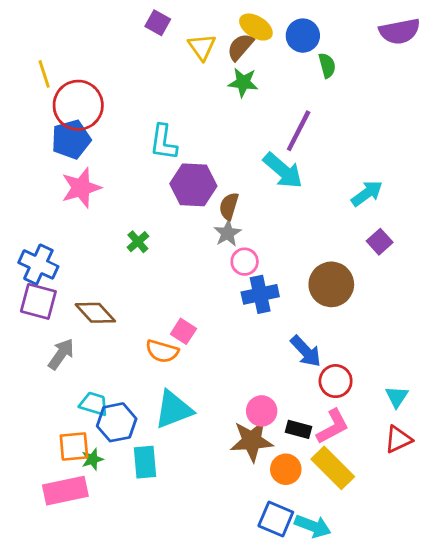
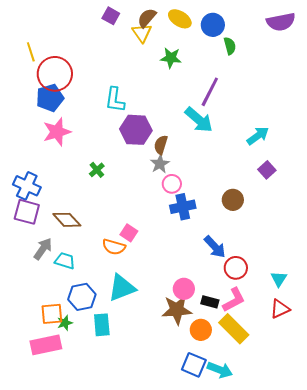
brown semicircle: (240, 47) -> (147, 18), moved
brown circle: (331, 284) -> (233, 200), size x0.7
cyan trapezoid: (94, 404) -> (65, 261), moved

